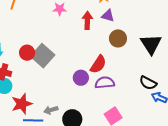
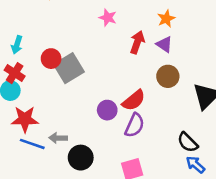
purple semicircle: (105, 83) -> (135, 125), turned 102

